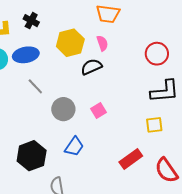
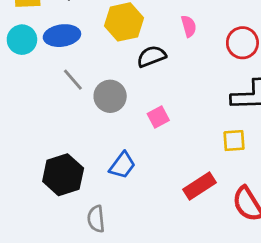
pink semicircle: (102, 43) -> (189, 26), moved
gray circle: (63, 109) -> (110, 96), moved

